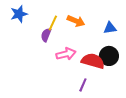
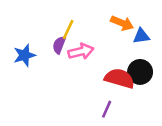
blue star: (19, 14) -> (24, 55), moved
orange arrow: (76, 21) -> (122, 23), moved
pink arrow: (66, 54) -> (81, 51), moved

